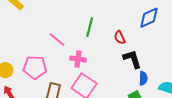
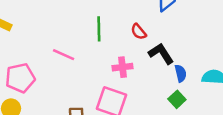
pink cross: (78, 59) -> (123, 67), moved
pink pentagon: (35, 67) -> (20, 78), moved

